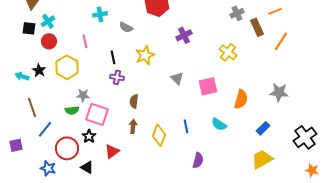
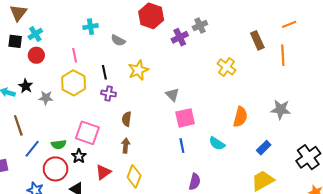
orange line: (275, 11) -> (289, 24), moved
gray cross: (237, 13) -> (200, 26), moved
purple cross: (184, 35) -> (180, 37), moved
orange line: (281, 41) -> (283, 55), turned -36
yellow hexagon: (67, 67) -> (74, 83), moved
pink square: (208, 86) -> (185, 118), moved
gray star: (83, 95) -> (46, 98), moved
green semicircle: (72, 110) -> (59, 144), moved
yellow diamond: (159, 135) -> (134, 176), moved

